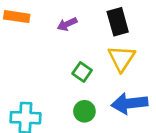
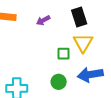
green square: (82, 72) -> (63, 54), moved, turned -32

